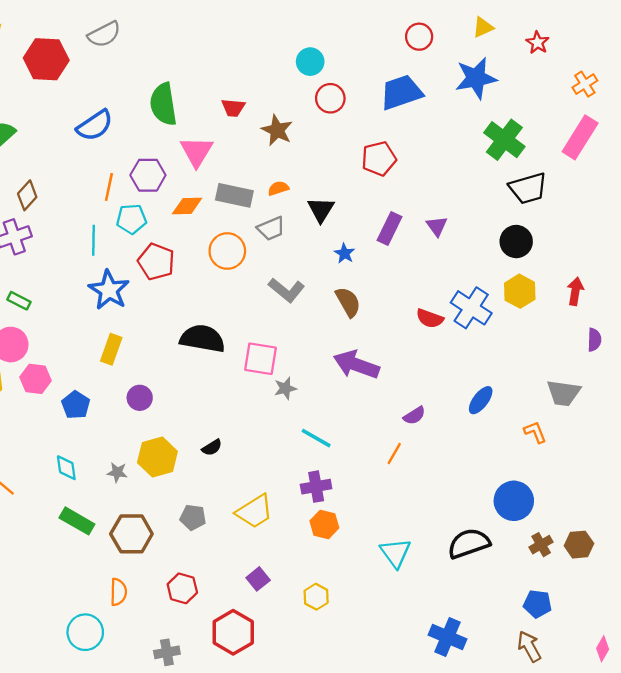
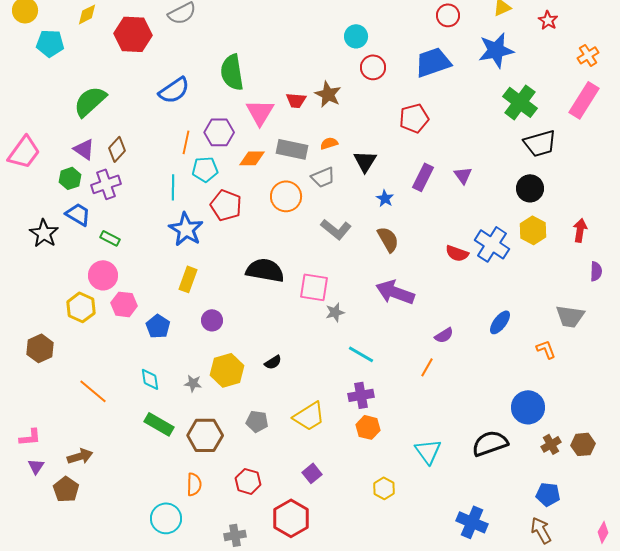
red trapezoid: (233, 108) -> (296, 100), moved
yellow hexagon: (316, 597) -> (384, 488), moved

